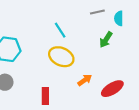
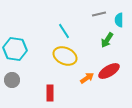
red ellipse: (112, 89) -> (109, 71), moved

